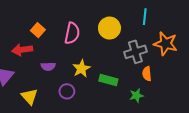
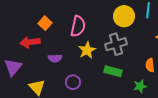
yellow circle: (109, 28) -> (124, 16), moved
gray cross: (135, 52) -> (116, 44), moved
yellow star: (81, 69) -> (87, 50), moved

